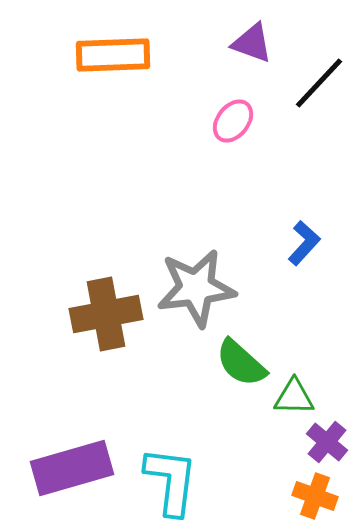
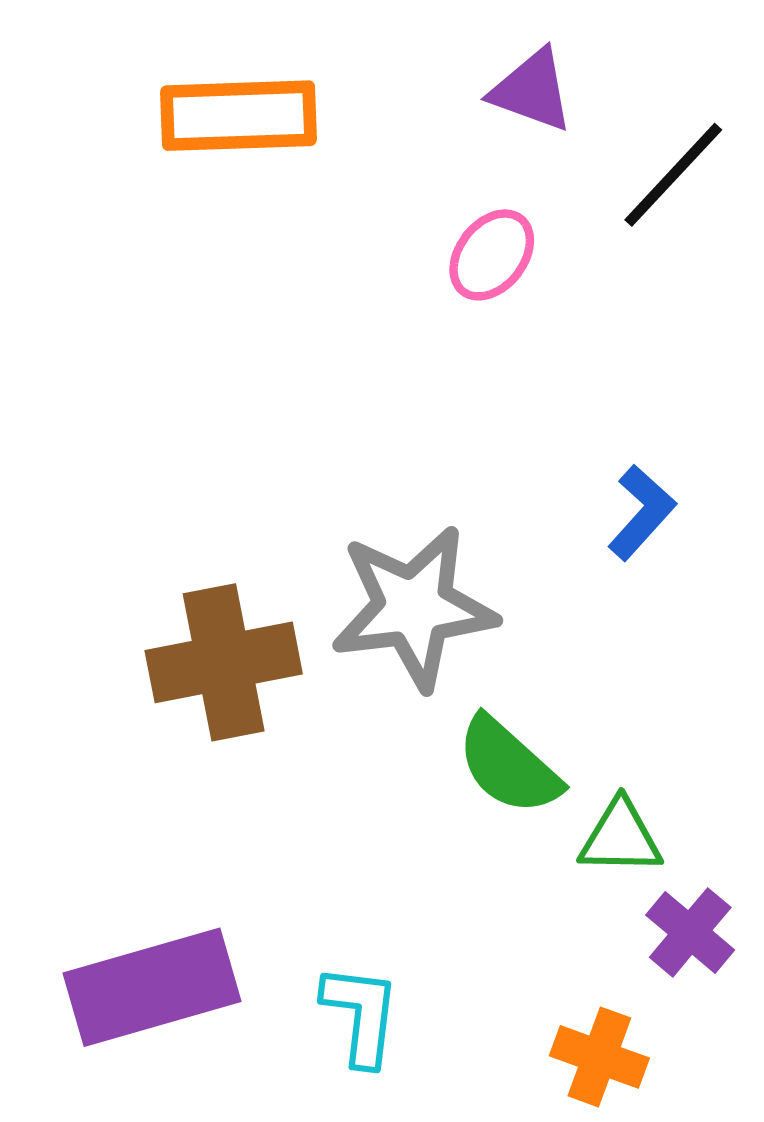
cyan L-shape: (171, 481) -> (361, 1015), size x0.7
orange cross: (315, 496) -> (599, 1057), moved

